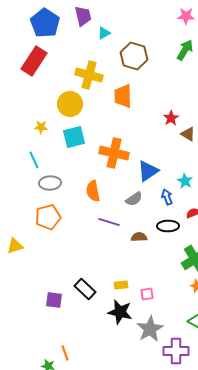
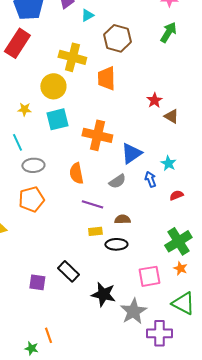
black ellipse: (168, 226) -> (116, 244), moved
yellow rectangle: (121, 285) -> (95, 231), moved
pink square: (147, 294) -> (149, 276), moved, size x1.6

